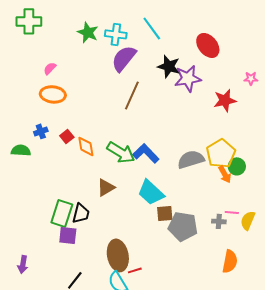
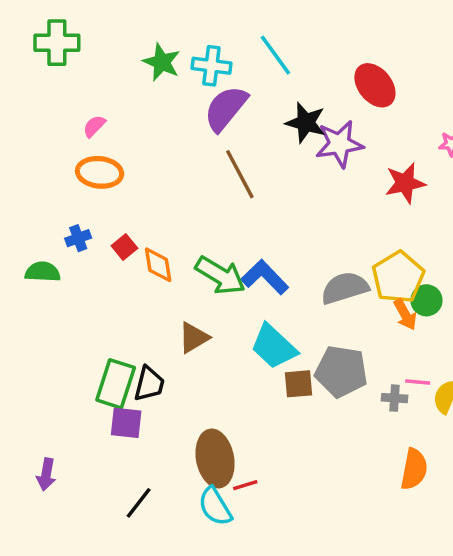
brown line: (132, 95) -> (240, 174), turned -52
gray pentagon: (183, 226) -> (341, 371), moved

